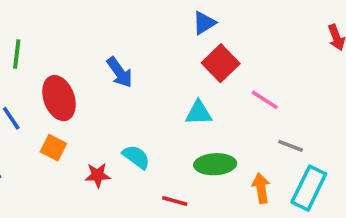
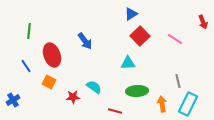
pink line: (265, 100) -> (175, 39), moved
gray line: (290, 146) -> (178, 81), turned 56

